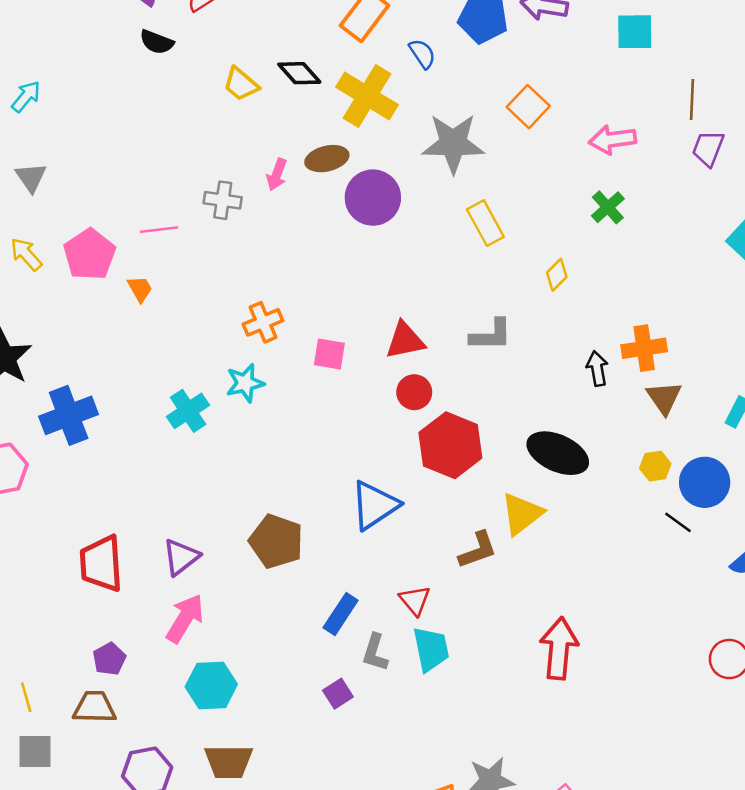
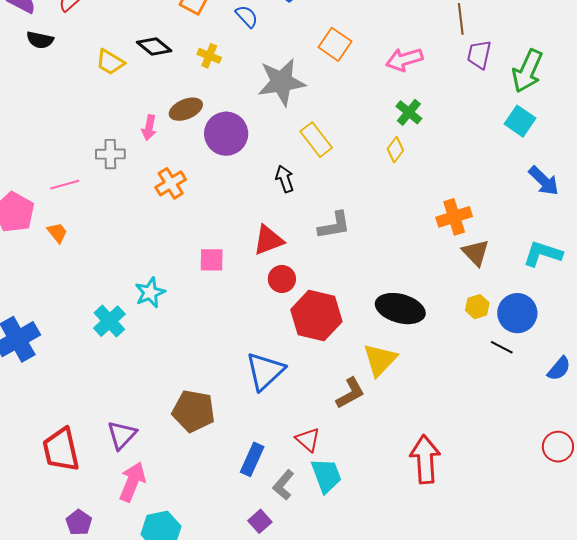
yellow cross: (367, 96) -> (209, 56), size x0.5
yellow diamond: (557, 275) -> (395, 150), moved
orange cross: (263, 322) -> (171, 183), moved
black arrow: (597, 369) -> (285, 179), moved
gray L-shape: (375, 653) -> (283, 485), turned 32

